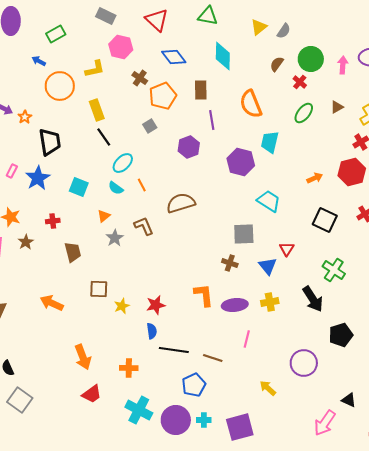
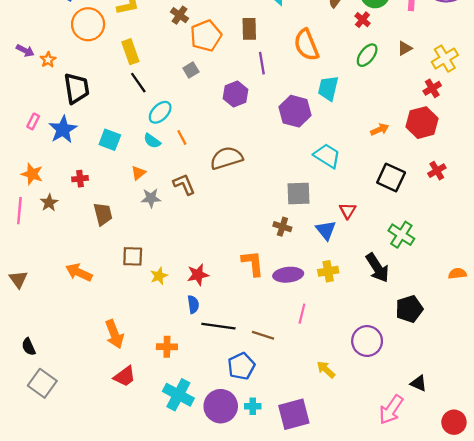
gray star: (115, 238) -> (151, 198), turned 30

